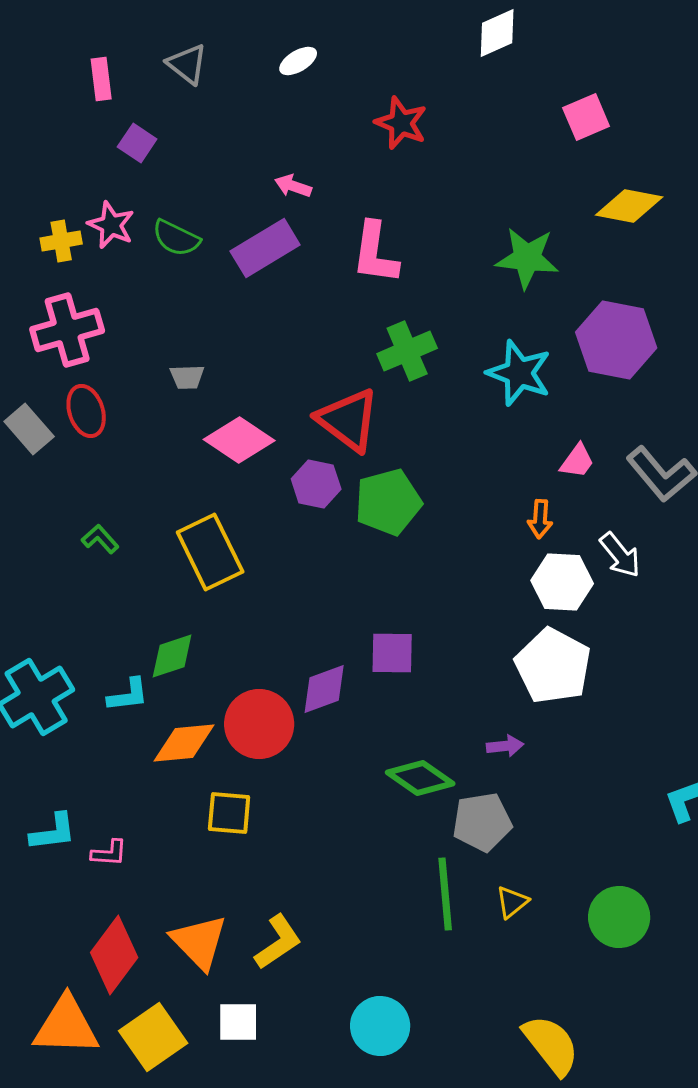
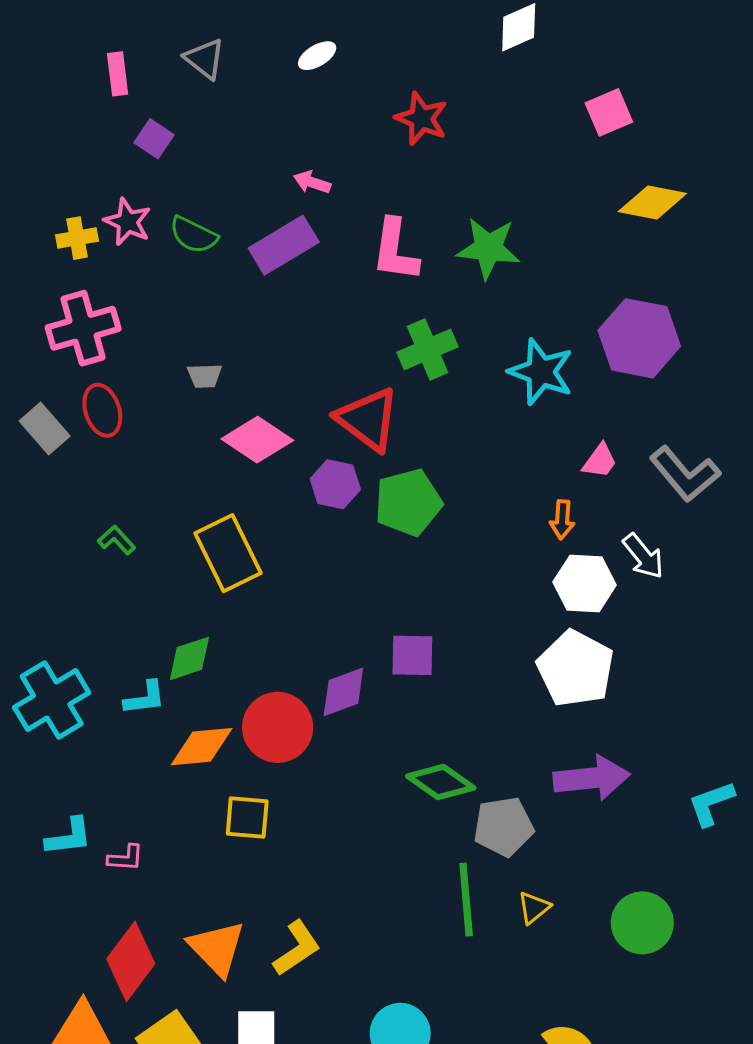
green star: (527, 258) -> (488, 248), moved
purple arrow: (505, 746) -> (592, 778), moved, size x2.0

